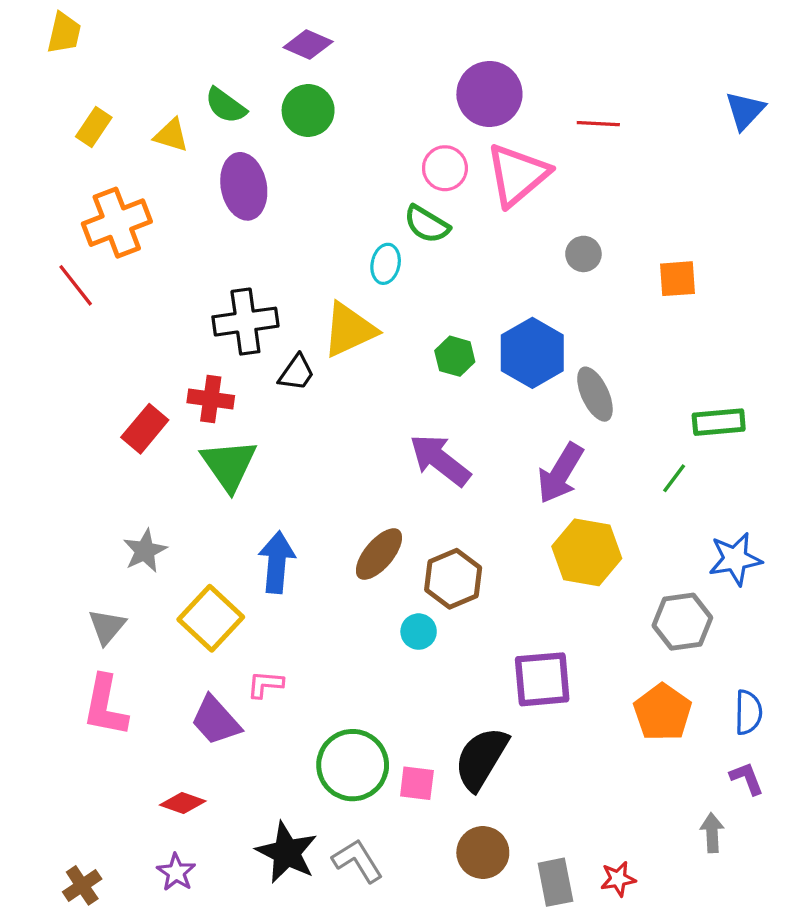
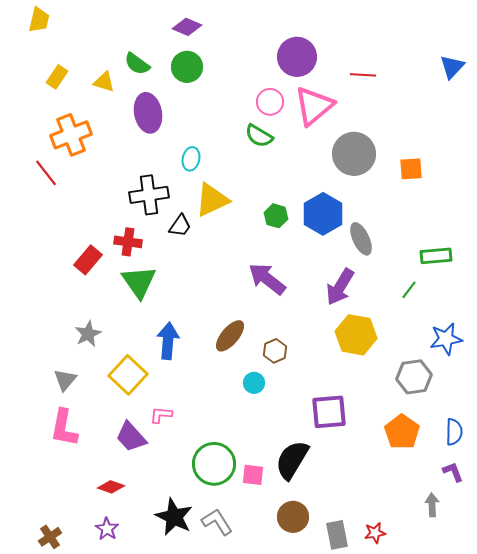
gray circle: (583, 254) -> (354, 154), size x2.0
cyan ellipse: (386, 264) -> (191, 159), moved
brown hexagon: (453, 579) -> (275, 351), size x0.7

